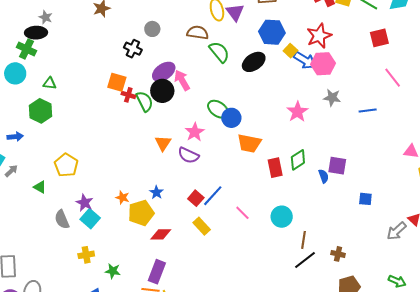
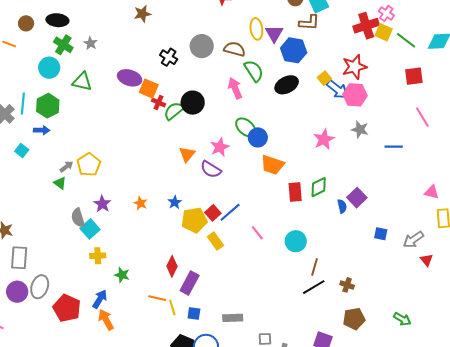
gray star: (46, 17) -> (91, 43), moved
gray circle: (152, 29) -> (202, 46), moved, size x1.5
blue hexagon: (272, 32) -> (294, 50), moved
black ellipse: (36, 33) -> (57, 20), moved
purple ellipse: (164, 72) -> (130, 78), moved, turned 45
pink arrow: (182, 80) -> (235, 88), moved
green triangle: (50, 83) -> (82, 82), size x1.5
green semicircle: (145, 101) -> (174, 111), turned -110
green hexagon: (40, 111) -> (48, 106), moved
purple square: (337, 166) -> (357, 198), turned 30
gray arrow: (11, 171) -> (66, 167), moved
yellow pentagon: (141, 213) -> (194, 220), moved
cyan square: (90, 219) -> (90, 229), moved
gray arrow: (397, 231) -> (413, 240), moved
red diamond: (161, 234) -> (172, 266), moved, turned -70
purple rectangle: (157, 272) -> (190, 283), moved

